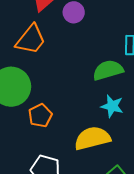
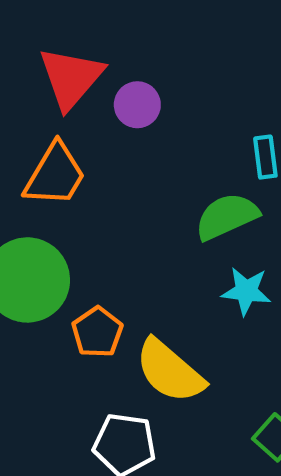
yellow semicircle: (92, 138) -> (170, 371), moved, turned -117

